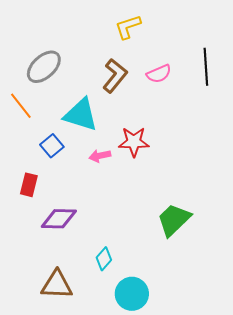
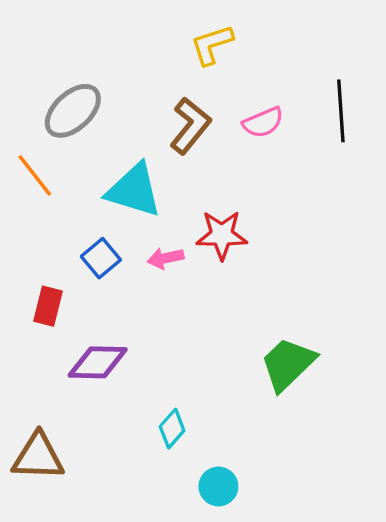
blue square: (52, 146) -> (101, 258), moved
brown triangle: (57, 285) -> (38, 457), moved
cyan circle: (132, 294) -> (218, 486), size x0.7

